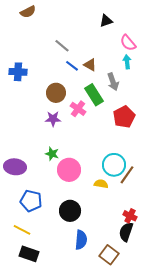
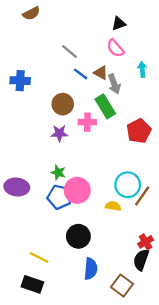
pink semicircle: (128, 43) -> (115, 48), moved
gray arrow: (113, 82) -> (114, 84), moved
pink cross: (78, 109) -> (87, 122), turned -35
blue pentagon: (31, 201) -> (59, 197), moved
red cross: (130, 216) -> (146, 242), turned 32
yellow line: (22, 230) -> (39, 258), moved

